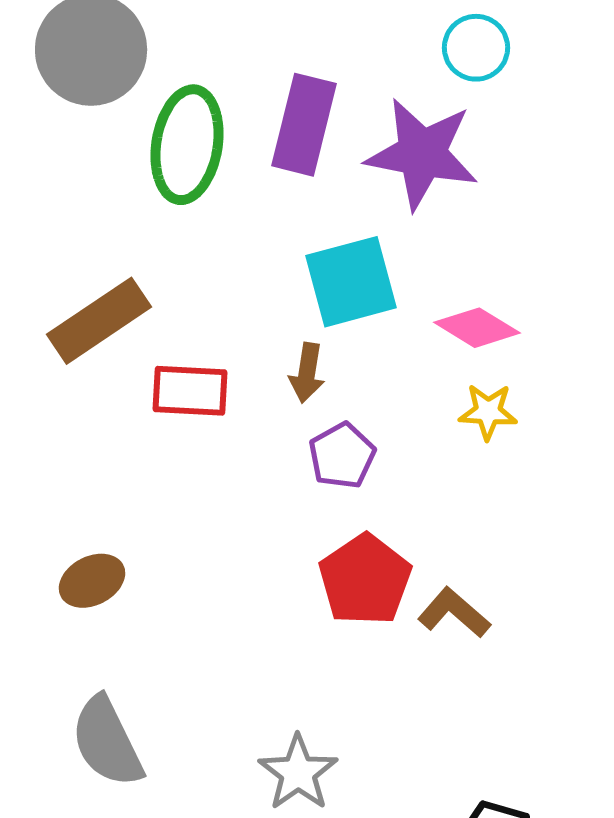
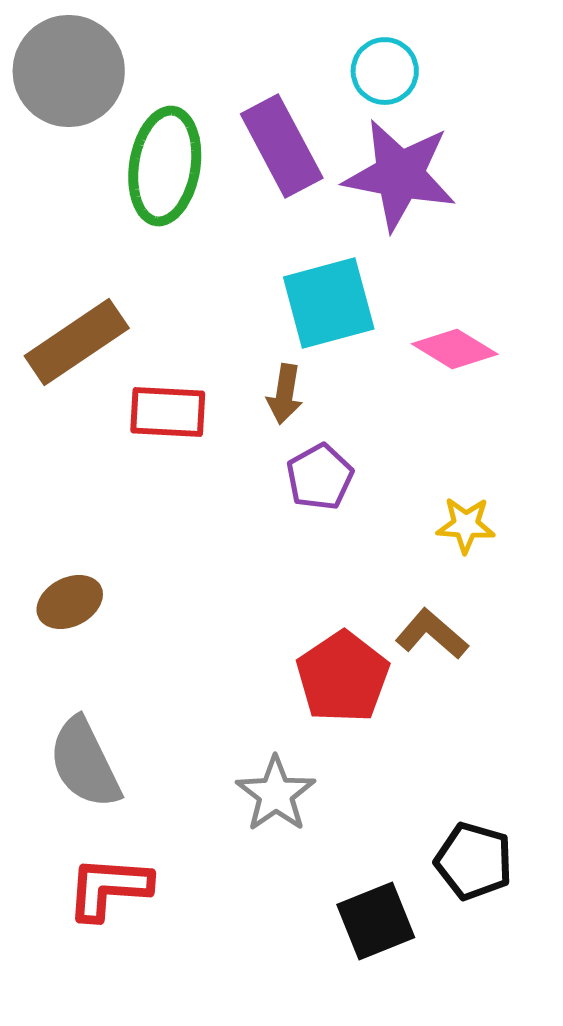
cyan circle: (476, 48) -> (385, 71), moved
purple rectangle: (304, 125) -> (282, 146), turned -42
yellow star: (488, 412) -> (466, 525), moved
red pentagon: (365, 580) -> (343, 677), moved

